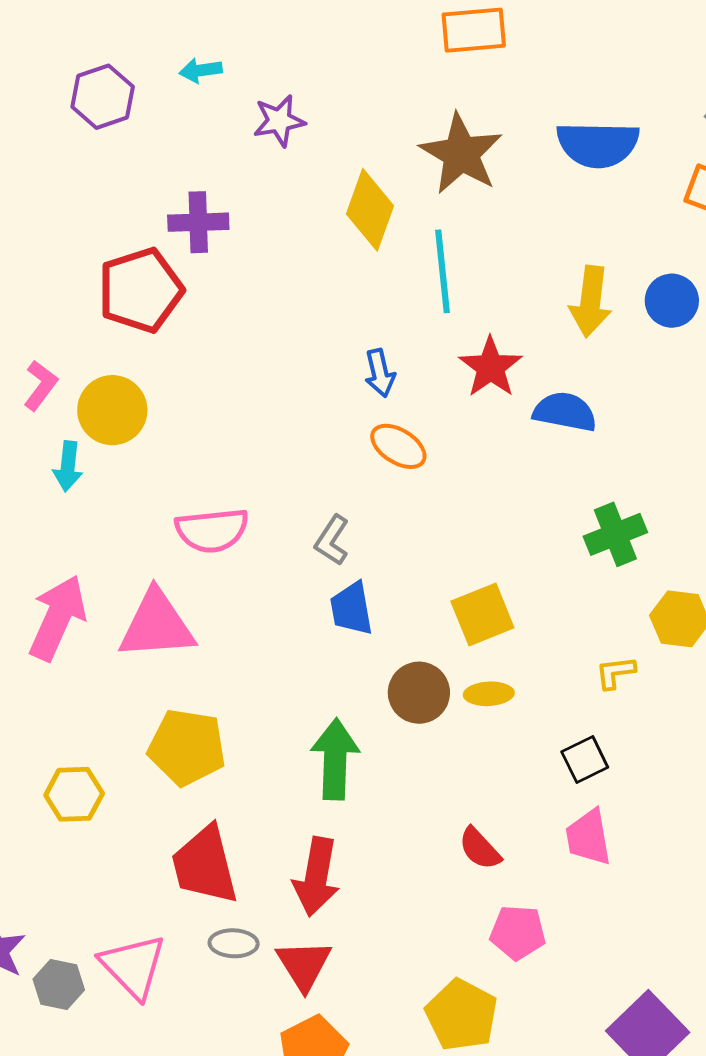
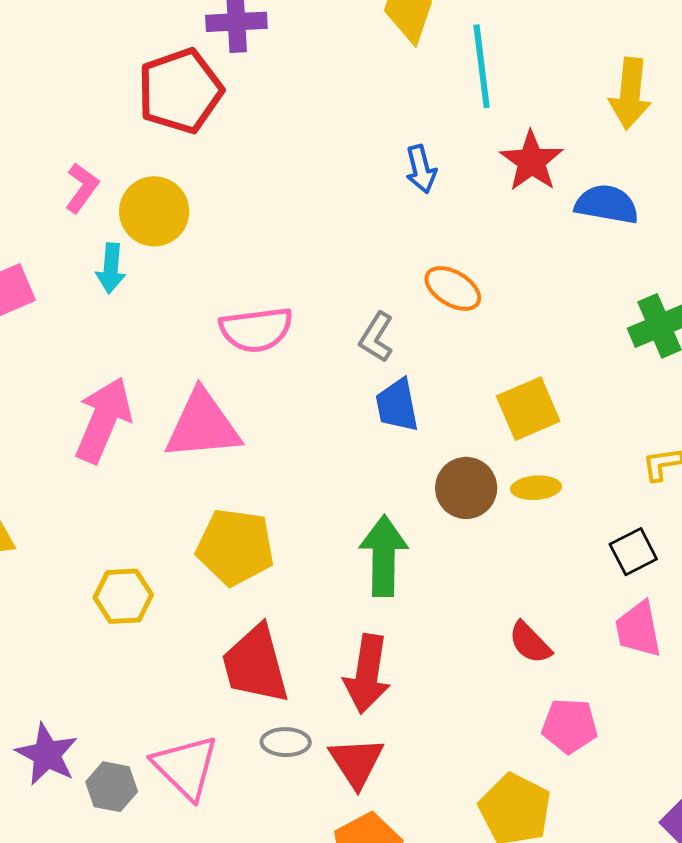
orange ellipse: (398, 446) -> (453, 288), moved

